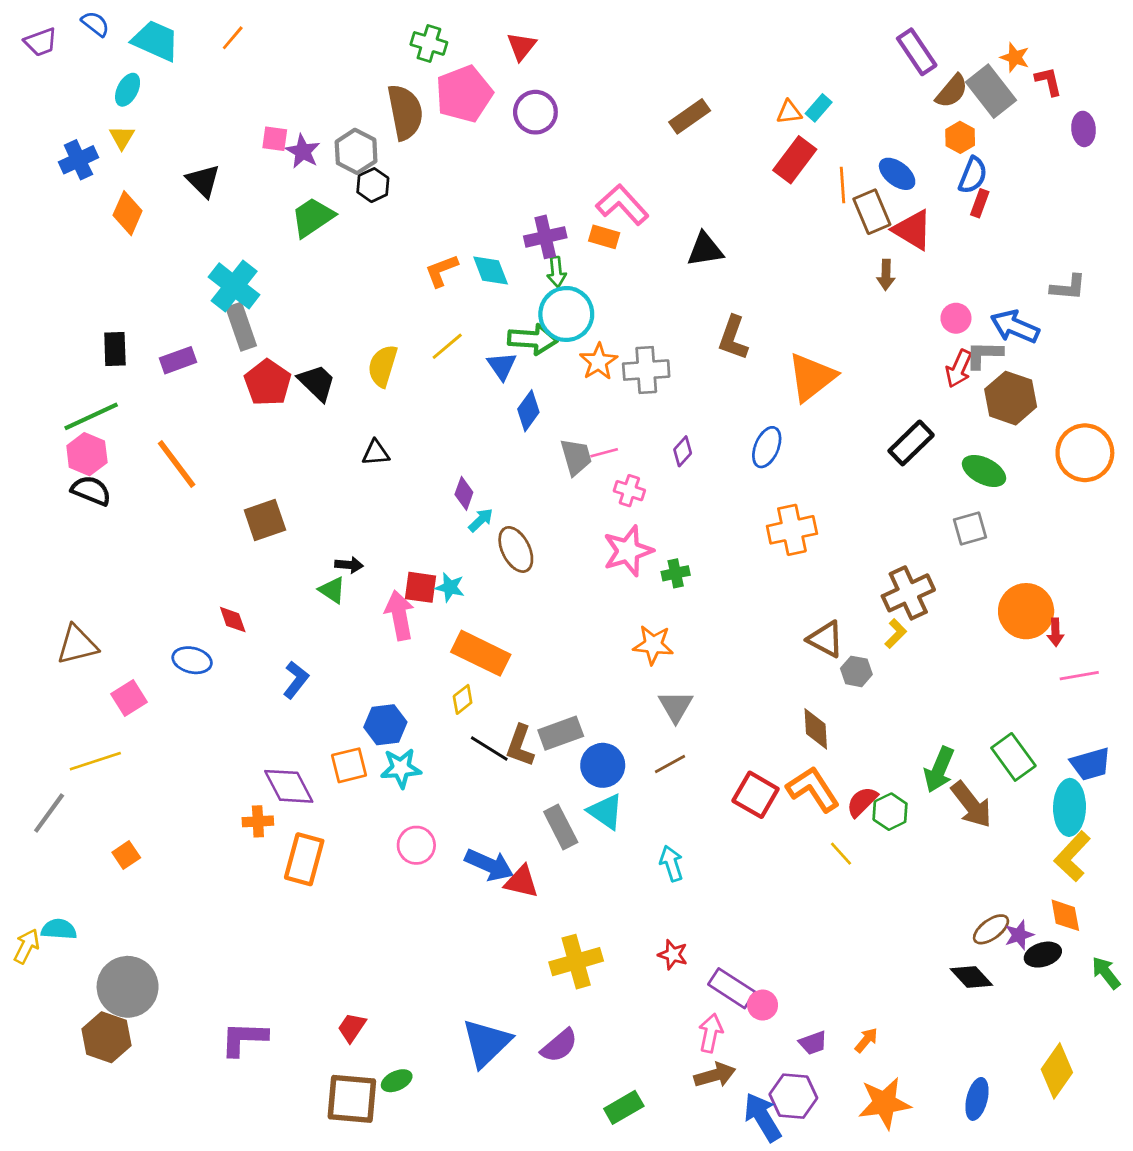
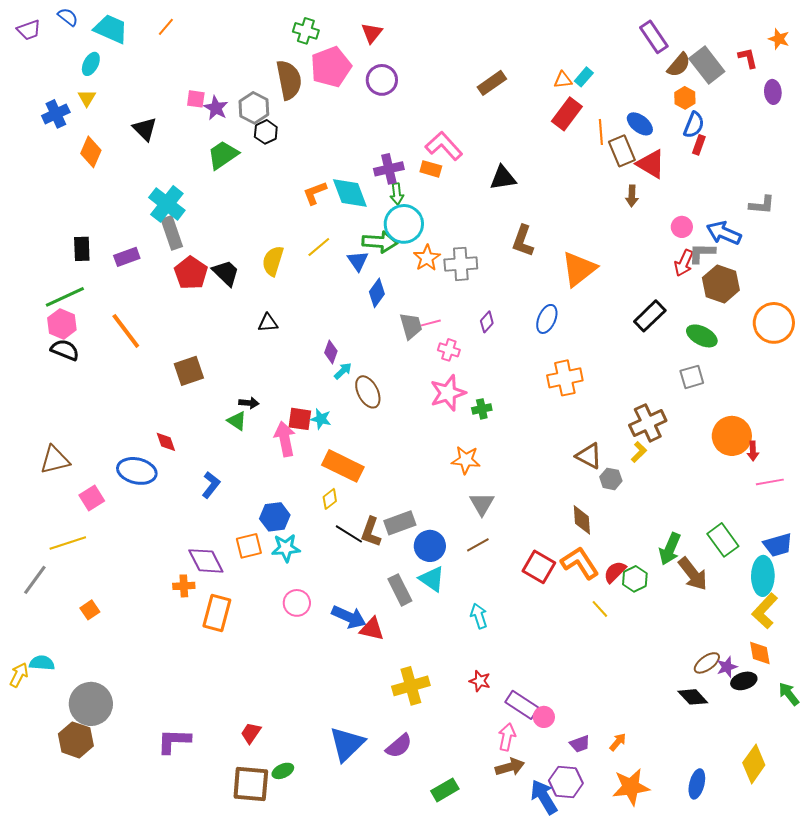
orange star: (1015, 57) -> (779, 39), moved
cyan diamond: (491, 271) -> (350, 193), size x1.4
blue ellipse: (192, 660) -> (137, 471), size x1.4

